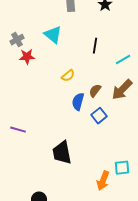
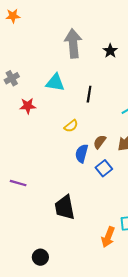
cyan triangle: (53, 35) -> (55, 83), turned -30
gray cross: (17, 40) -> (12, 78), moved
black line: (95, 46) -> (89, 94), moved

